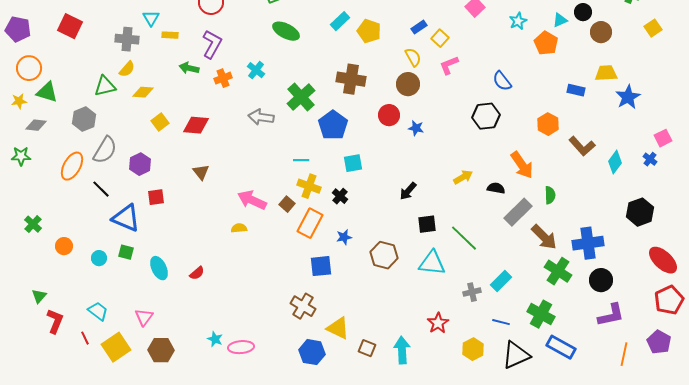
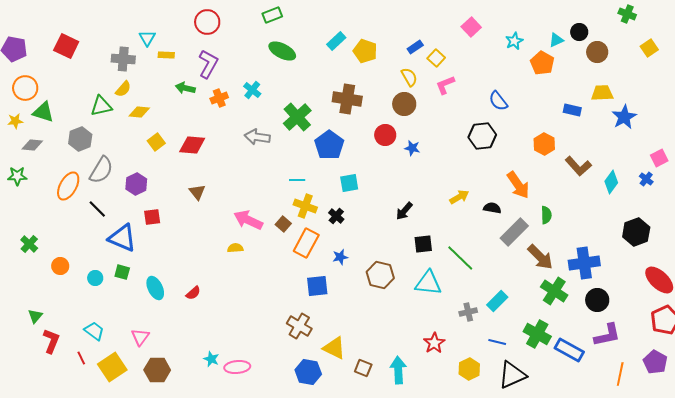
blue rectangle: (561, 347) -> (569, 350), moved

